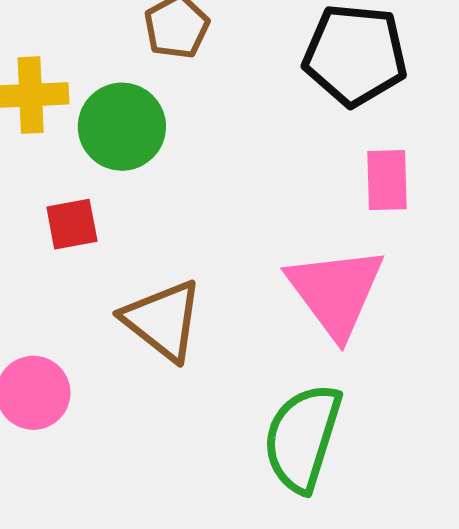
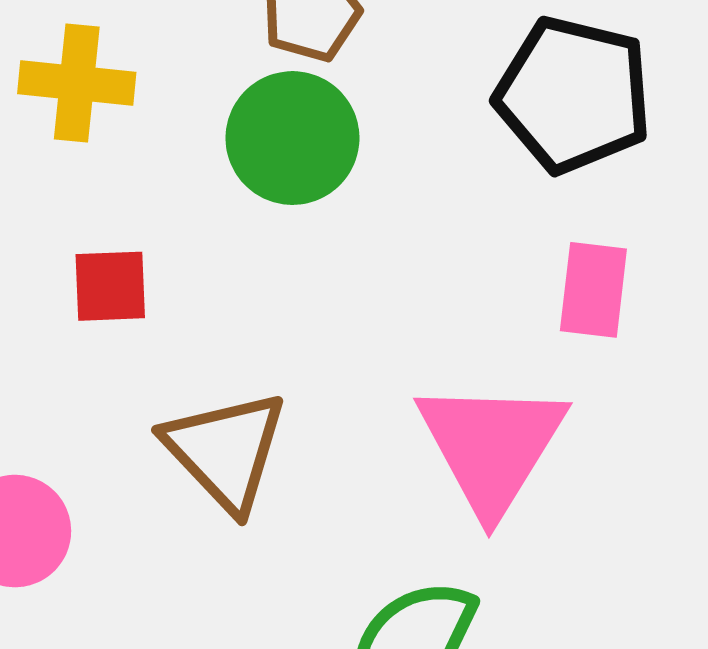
green circle: (122, 127) -> (292, 138), moved

